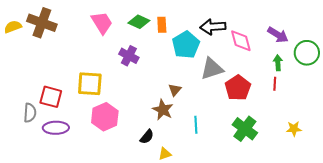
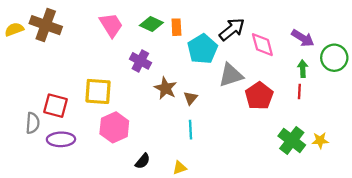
black arrow: (213, 27) -> (232, 29), turned 145
brown star: (163, 110) -> (165, 88), moved
cyan line: (196, 125) -> (191, 130), moved
green cross: (245, 129) -> (292, 140), moved
black semicircle: (147, 137) -> (143, 161), moved

